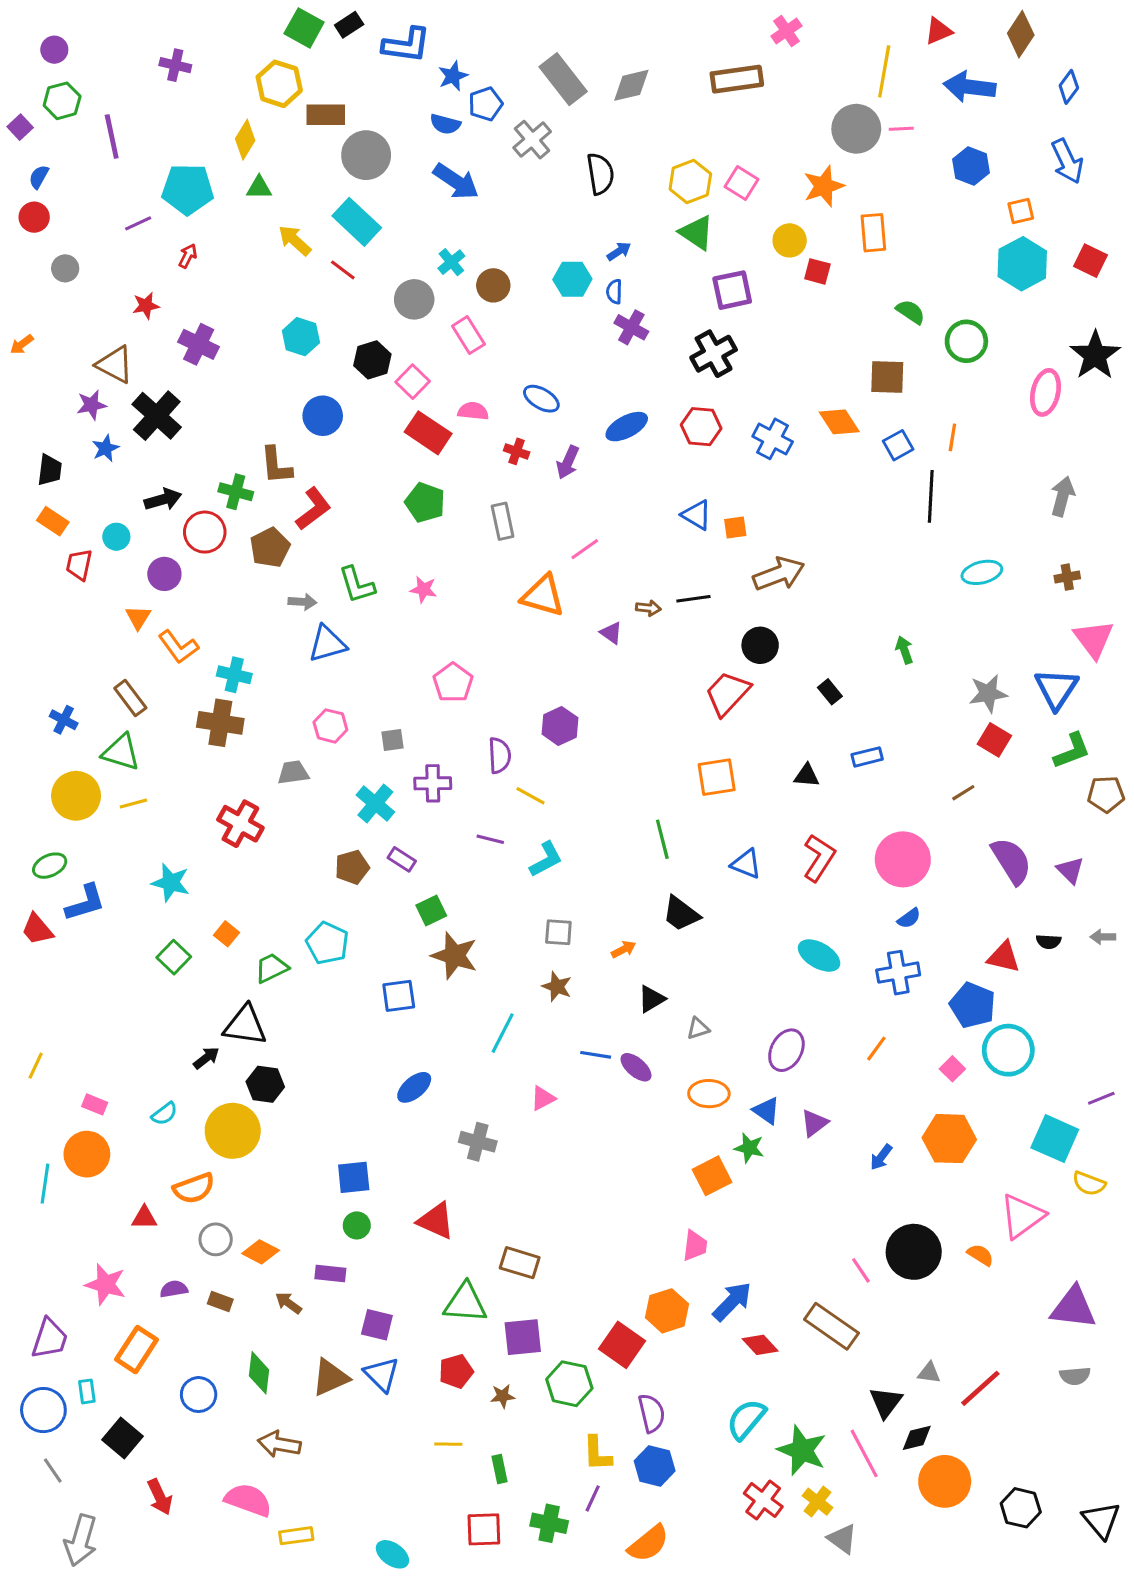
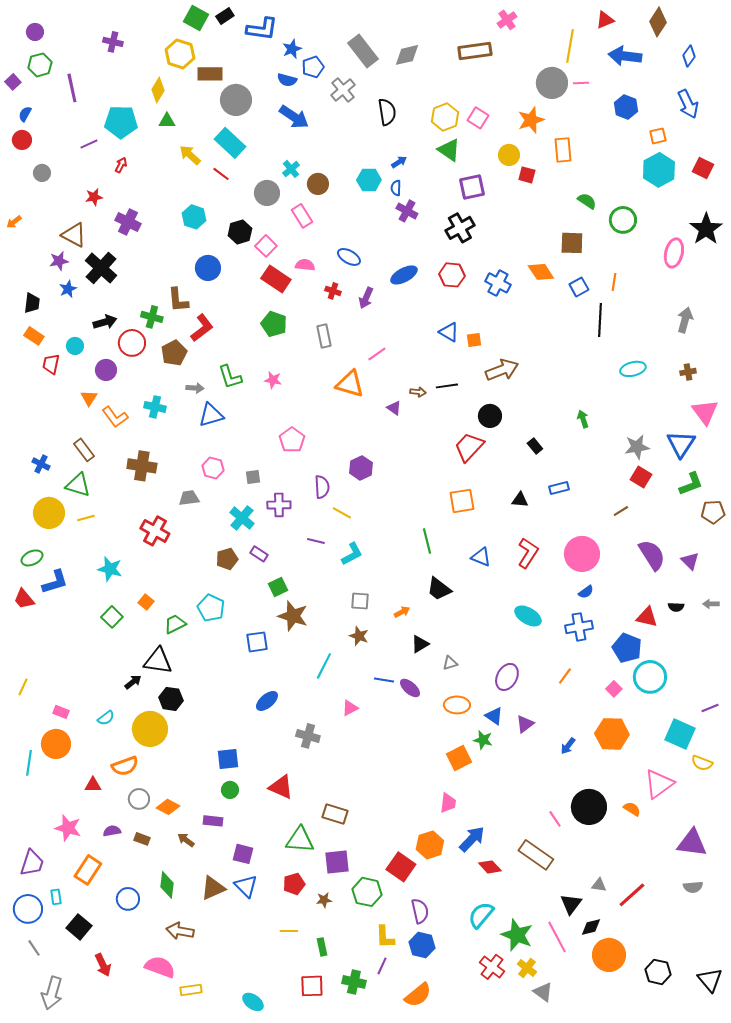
cyan cross: (234, 675) -> (155, 407), moved

